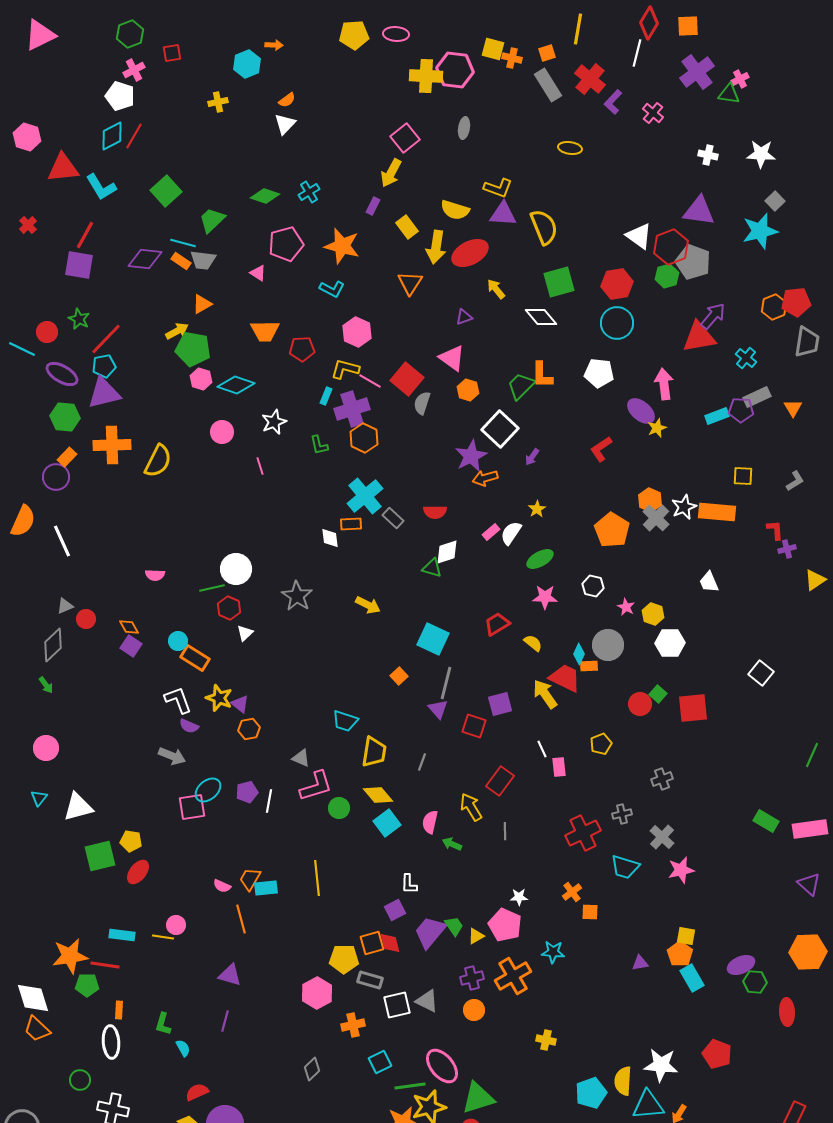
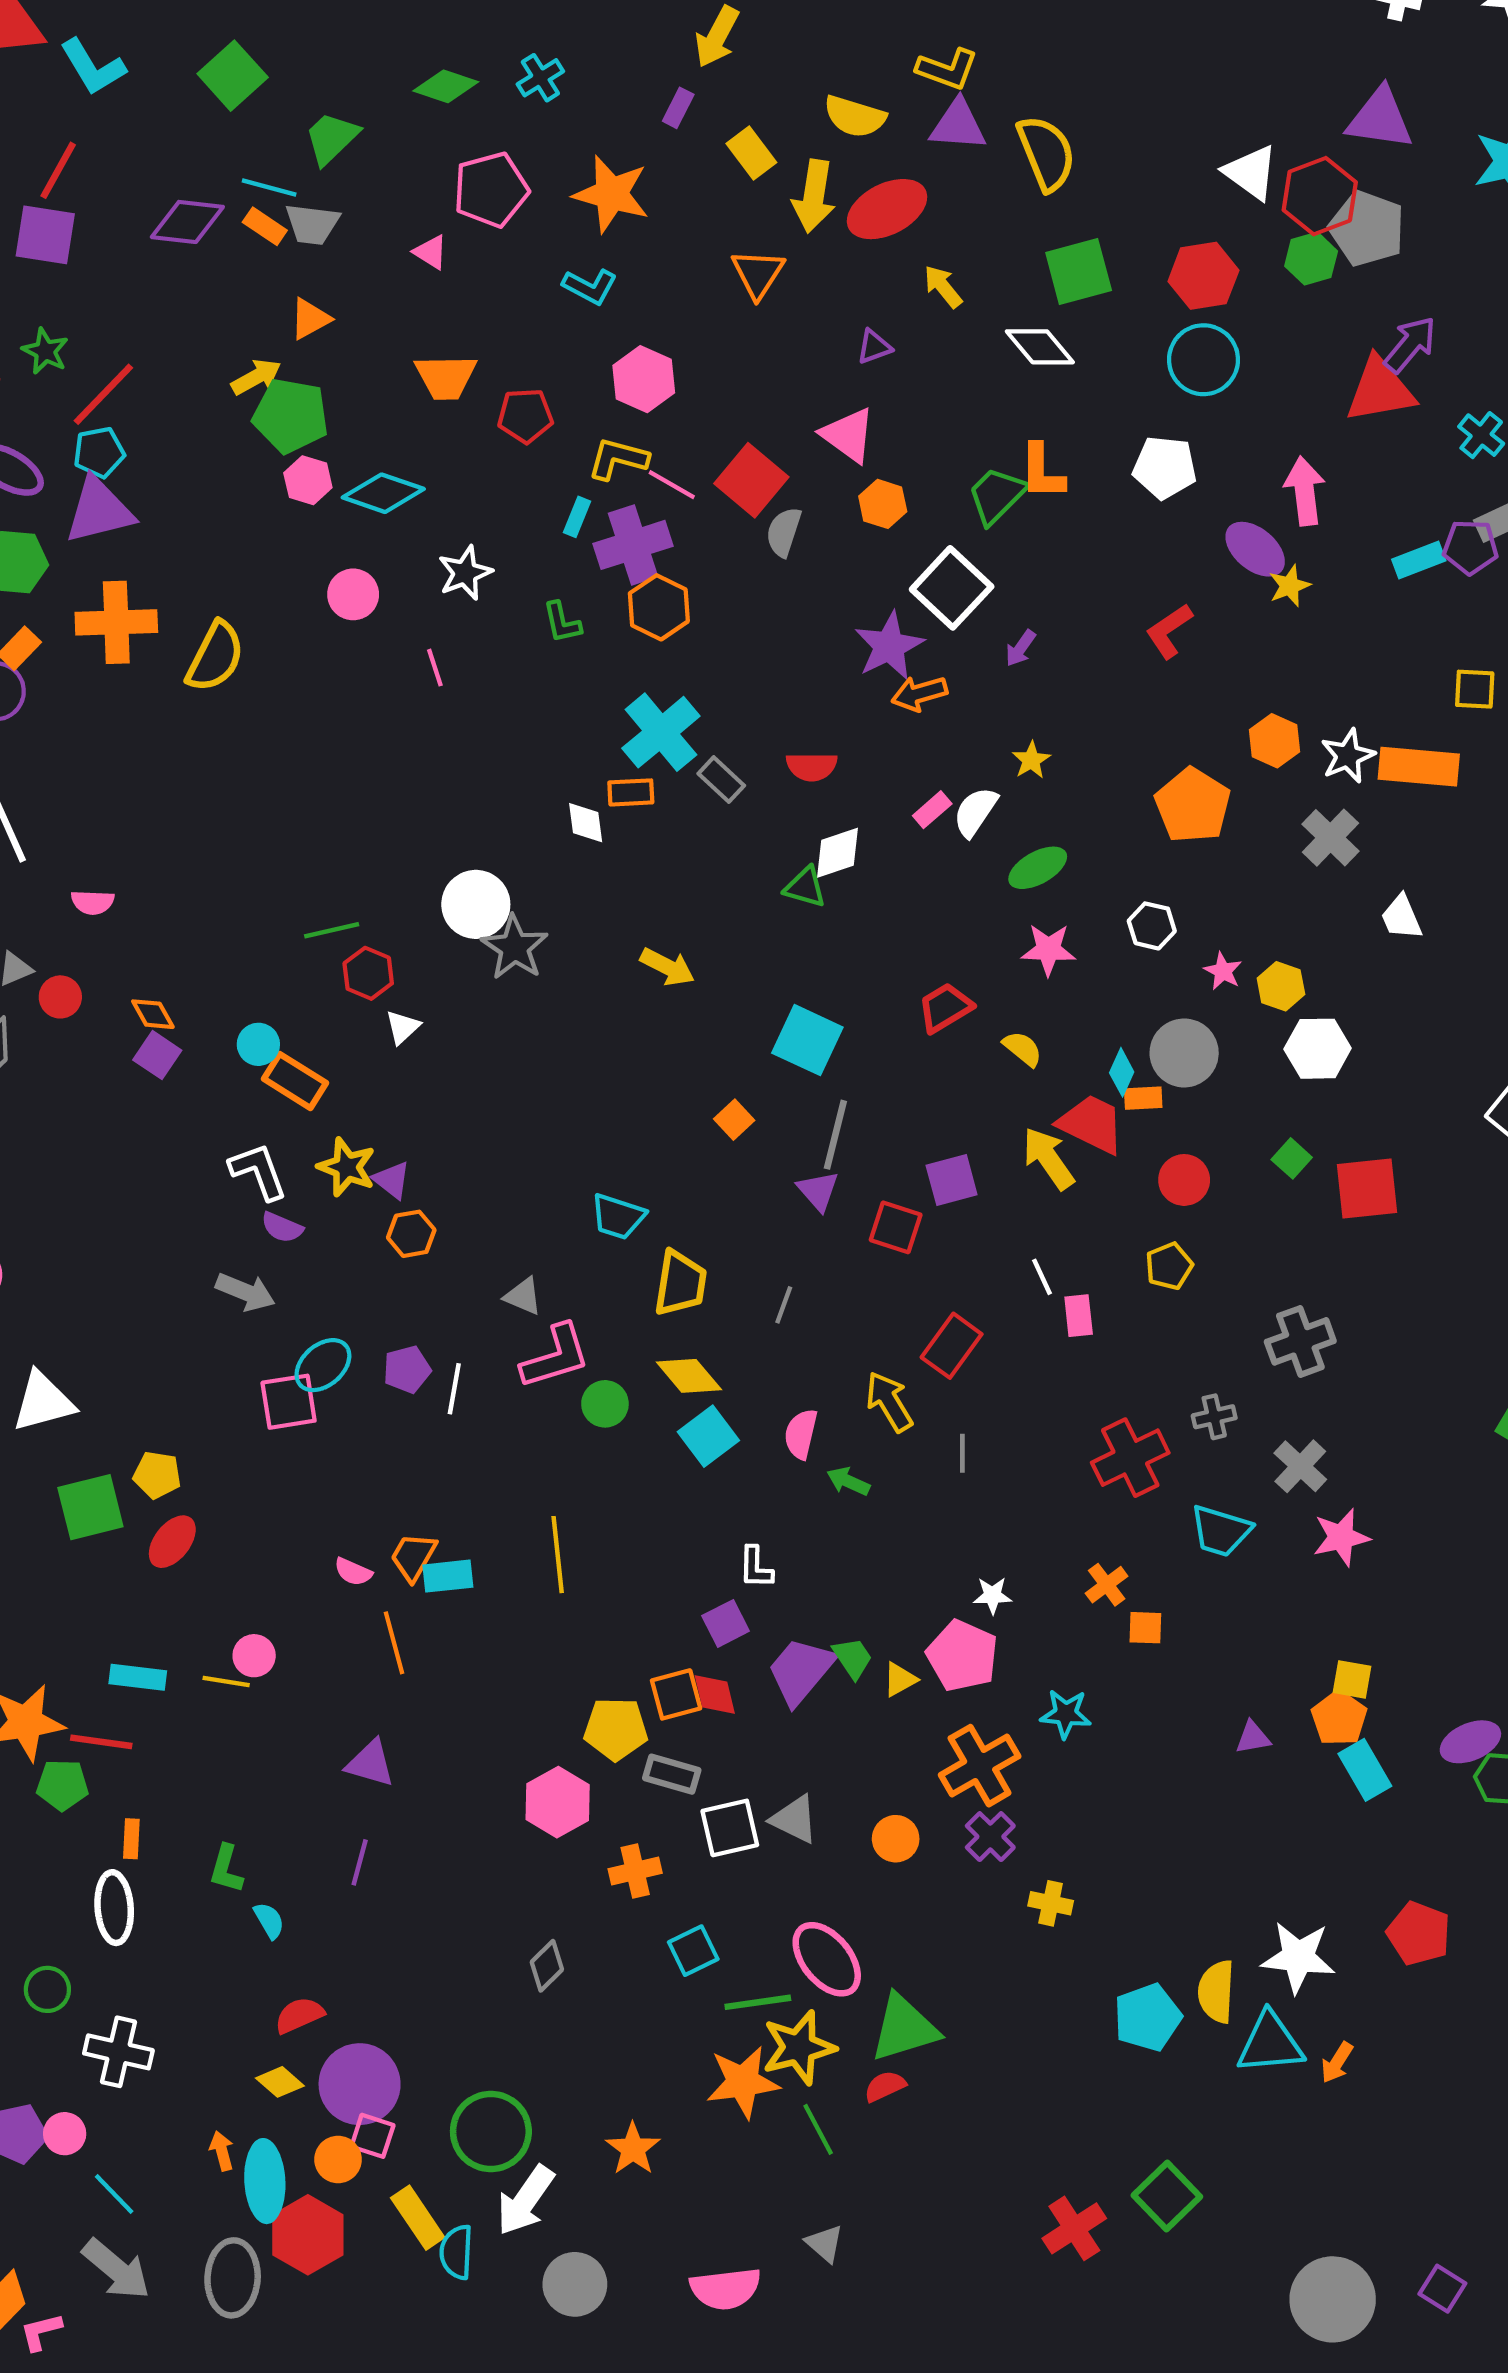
gray cross: (656, 518) -> (1330, 838), moved
white circle: (236, 569) -> (476, 904), moved
pink semicircle: (155, 575) -> (93, 902), moved
red circle: (640, 704) -> (1184, 1180), moved
gray cross: (662, 779) -> (1300, 1341), size x1.4
purple cross: (472, 978) -> (990, 1837), moved, turned -30

